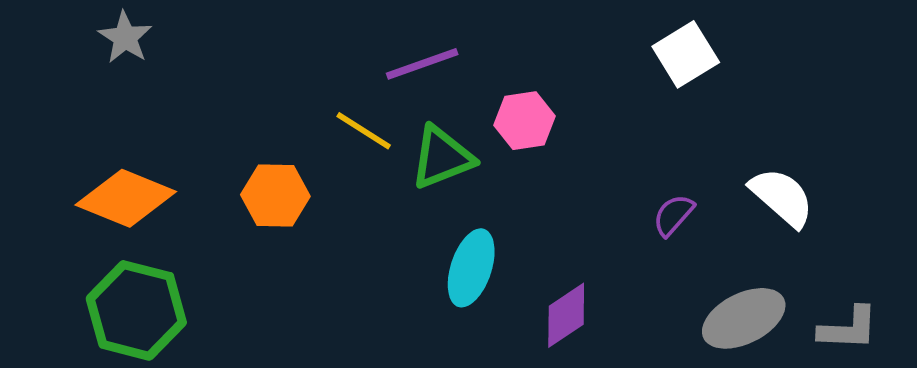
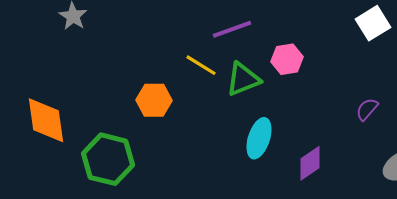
orange diamond: (126, 198) -> (46, 120), moved, turned 60
green hexagon: (136, 310) -> (108, 159), moved

